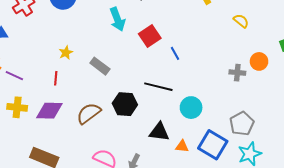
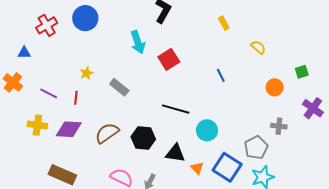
blue line: (175, 53) -> (221, 75), moved
gray cross: (237, 73) -> (279, 126), moved
purple line: (14, 76) -> (49, 93), moved
black hexagon: (125, 104) -> (143, 138), moved
orange triangle: (182, 146) -> (197, 168), turned 40

